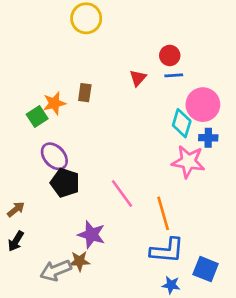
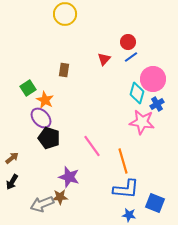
blue line: (174, 75) -> (131, 57), turned -32
orange star: (54, 103) -> (45, 100), moved, turned -30
blue cross: (208, 138) -> (157, 104), turned -32

